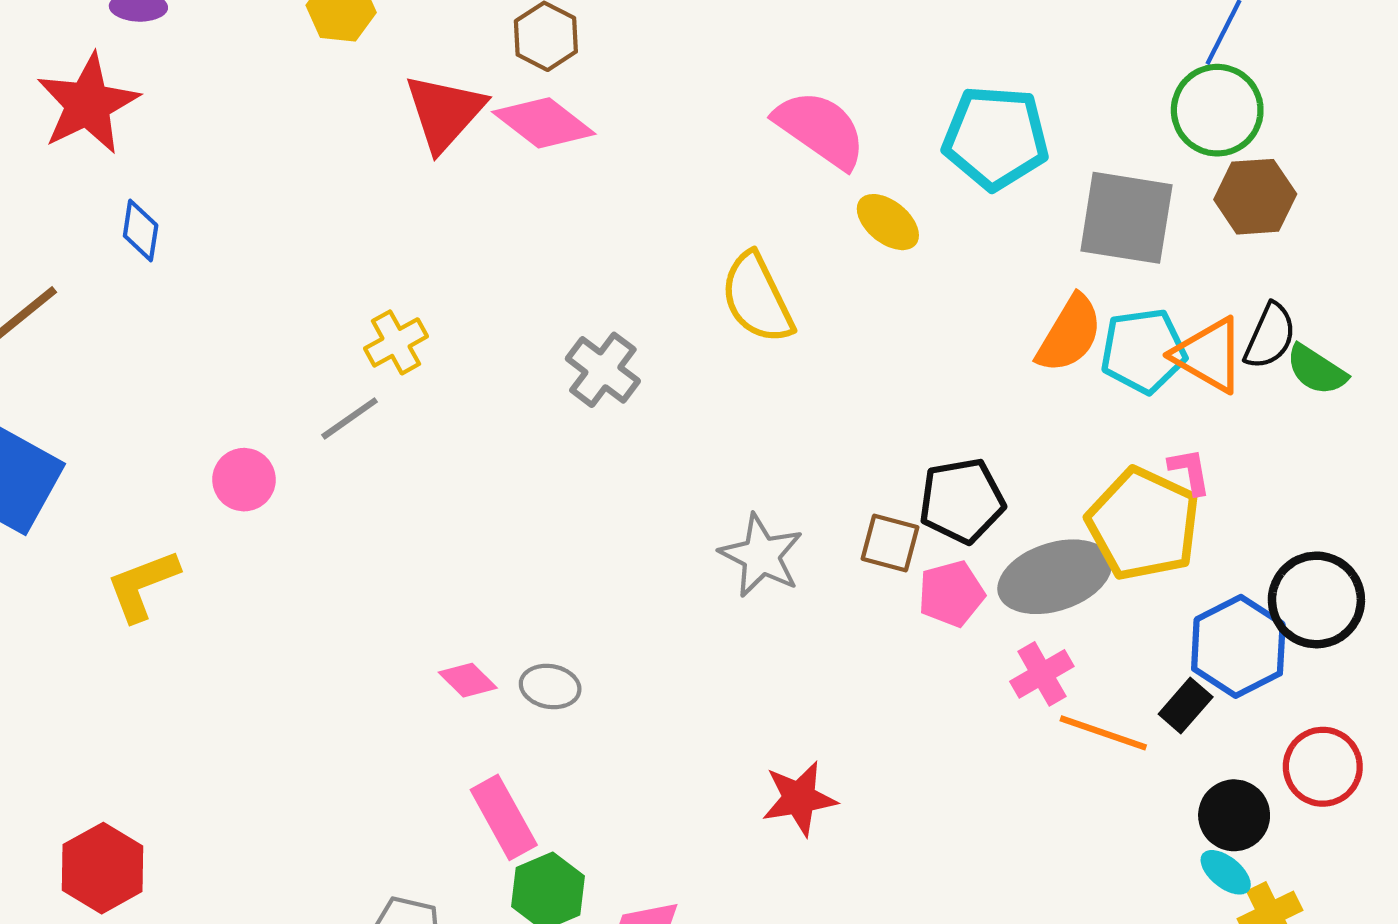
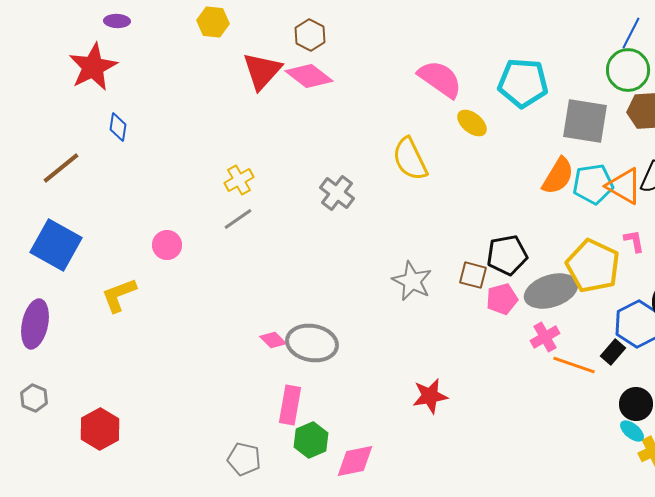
gray line: (350, 418) -> (238, 219), moved
pink L-shape: (1190, 471) -> (634, 241), moved
gray ellipse: (550, 687) -> (312, 343), size x1.8
pink rectangle: (504, 817) -> (290, 405), turned 39

